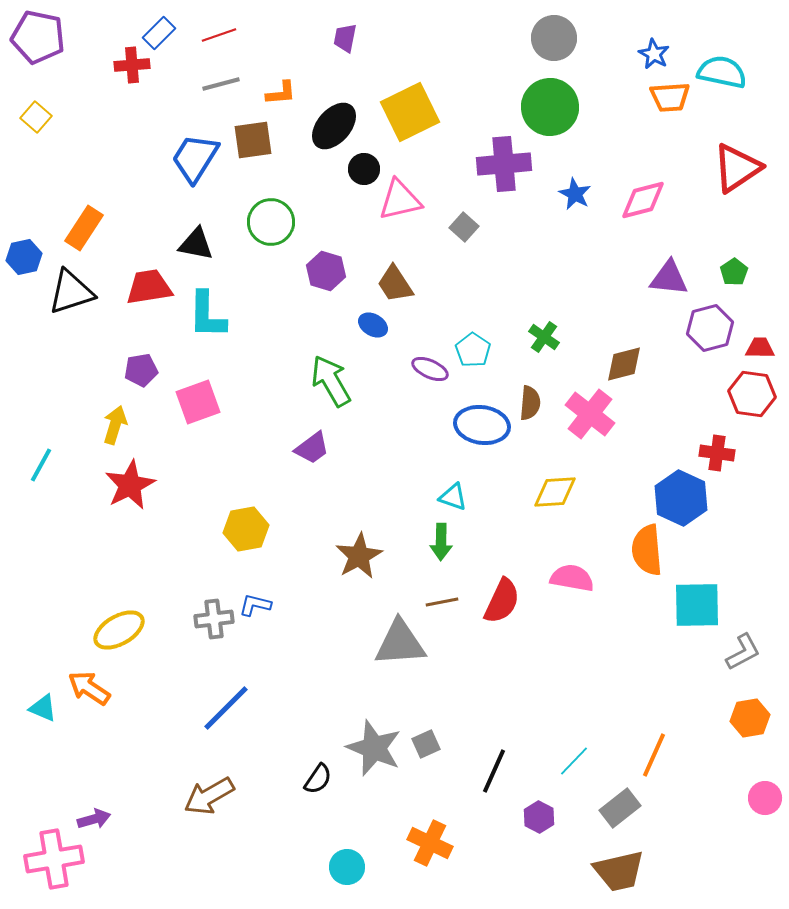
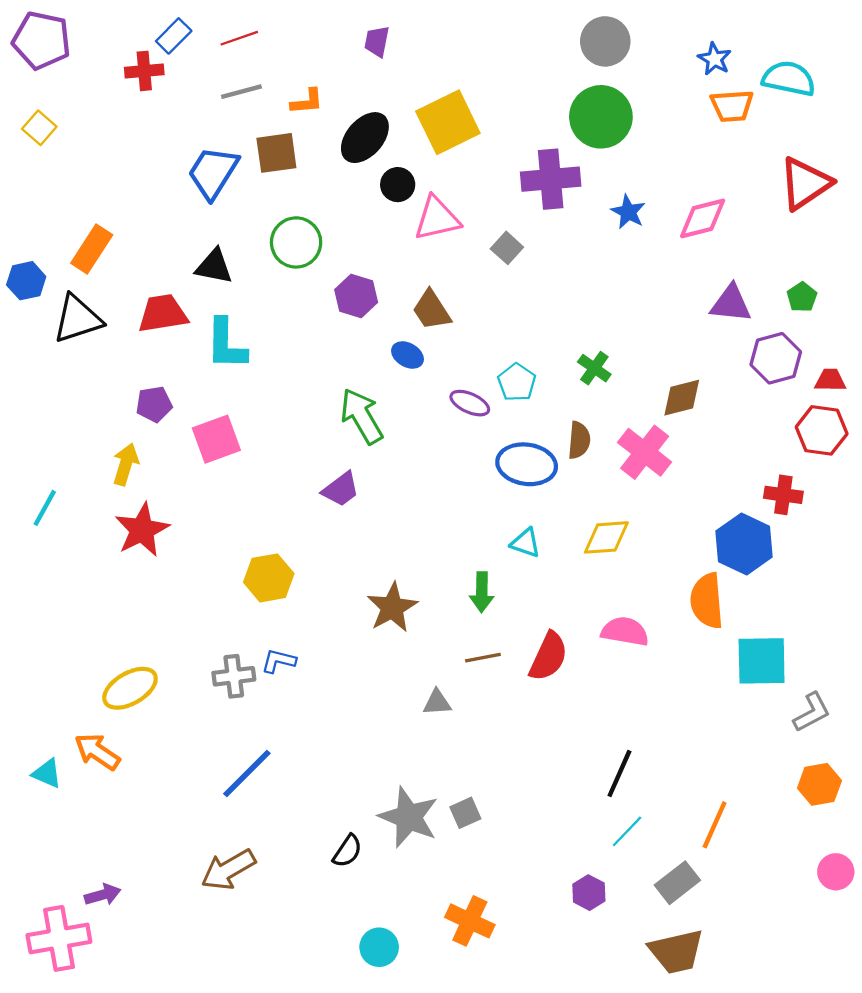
cyan triangle: (453, 497) -> (526, 543), moved
gray triangle: (400, 643) -> (437, 702), size x0.5
black line: (494, 771) -> (619, 773), moved

